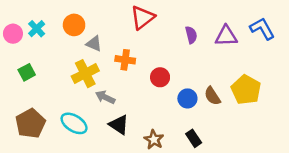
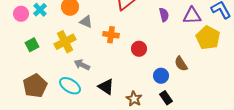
yellow cross: (85, 74) -> (65, 42), moved
yellow pentagon: (246, 90) -> (208, 38), moved
gray arrow: (105, 97) -> (82, 65), moved
blue circle: (187, 98) -> (161, 76), moved

